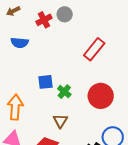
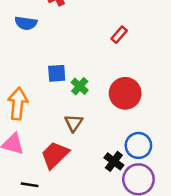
red rectangle: (94, 49) -> (119, 35), size x0.6

